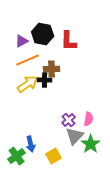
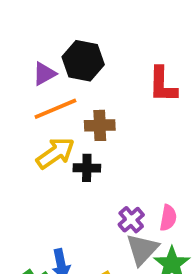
red L-shape: (69, 41) -> (163, 85), moved
black cross: (45, 80) -> (87, 168), moved

